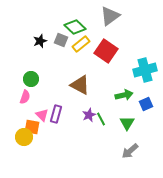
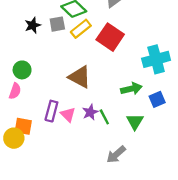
gray square: (61, 40) -> (57, 24), turned -32
pink triangle: (42, 115) -> (68, 115), moved
gray arrow: (130, 151) -> (116, 155), moved

